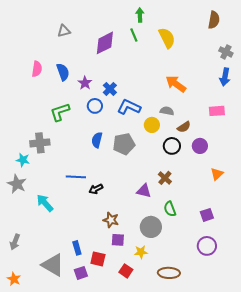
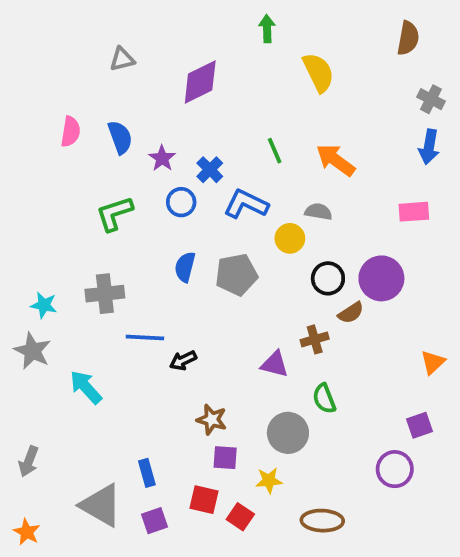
green line: (134, 35) -> (275, 151), moved
brown semicircle: (184, 127) -> (351, 313), moved
gray cross: (40, 143) -> (105, 294), moved
purple circle: (200, 146) -> (381, 278), size x1.5
orange triangle: (217, 174) -> (433, 362), moved
brown cross: (165, 178) -> (315, 339), turned 32
purple square: (207, 215) -> (420, 425), moved
red square: (98, 259) -> (204, 500), moved

